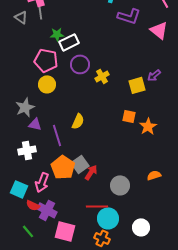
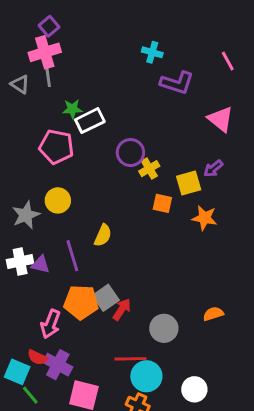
pink triangle: (159, 30) -> (221, 119), moved
purple circle: (80, 64) -> (130, 153), moved
yellow cross: (102, 76) -> (149, 169), moved
yellow circle: (47, 84) -> (58, 200), moved
orange square: (129, 116) -> (162, 203), moved
purple triangle: (35, 124) -> (40, 264), moved
orange star: (148, 126) -> (205, 218), moved, turned -30
white cross: (27, 150) -> (20, 261), moved
orange pentagon: (63, 167) -> (81, 302), turned -30
cyan square: (19, 189) -> (17, 372), moved

